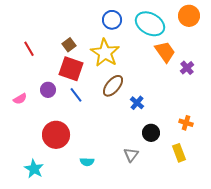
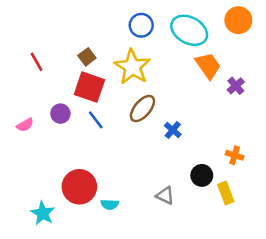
black circle: (151, 133) -> (202, 175), moved
red circle: (56, 135) -> (79, 187), moved
gray triangle: (131, 155) -> (165, 196), turned -42

